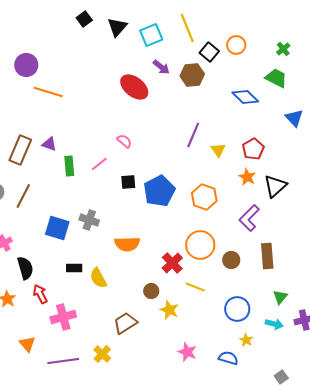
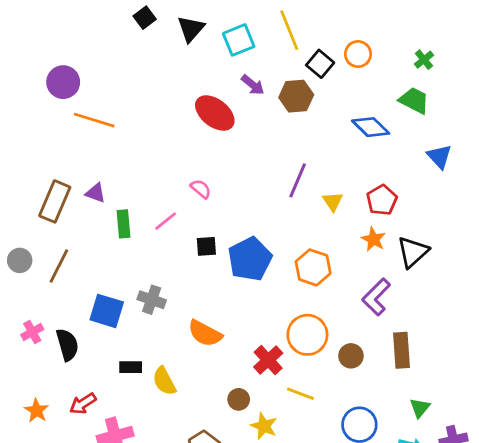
orange semicircle: (127, 244) -> (205, 333), turned 30
black semicircle: (25, 268) -> (67, 345), moved
red arrow: (40, 294) -> (83, 404), turned -96

